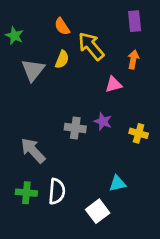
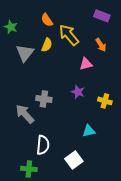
purple rectangle: (135, 21) -> (102, 16), turned -63
orange arrow: (133, 59) -> (101, 45), turned 136
gray cross: (75, 128) -> (44, 99), moved
cyan triangle: (117, 183) -> (89, 131), moved
green cross: (26, 193) -> (29, 169), moved

